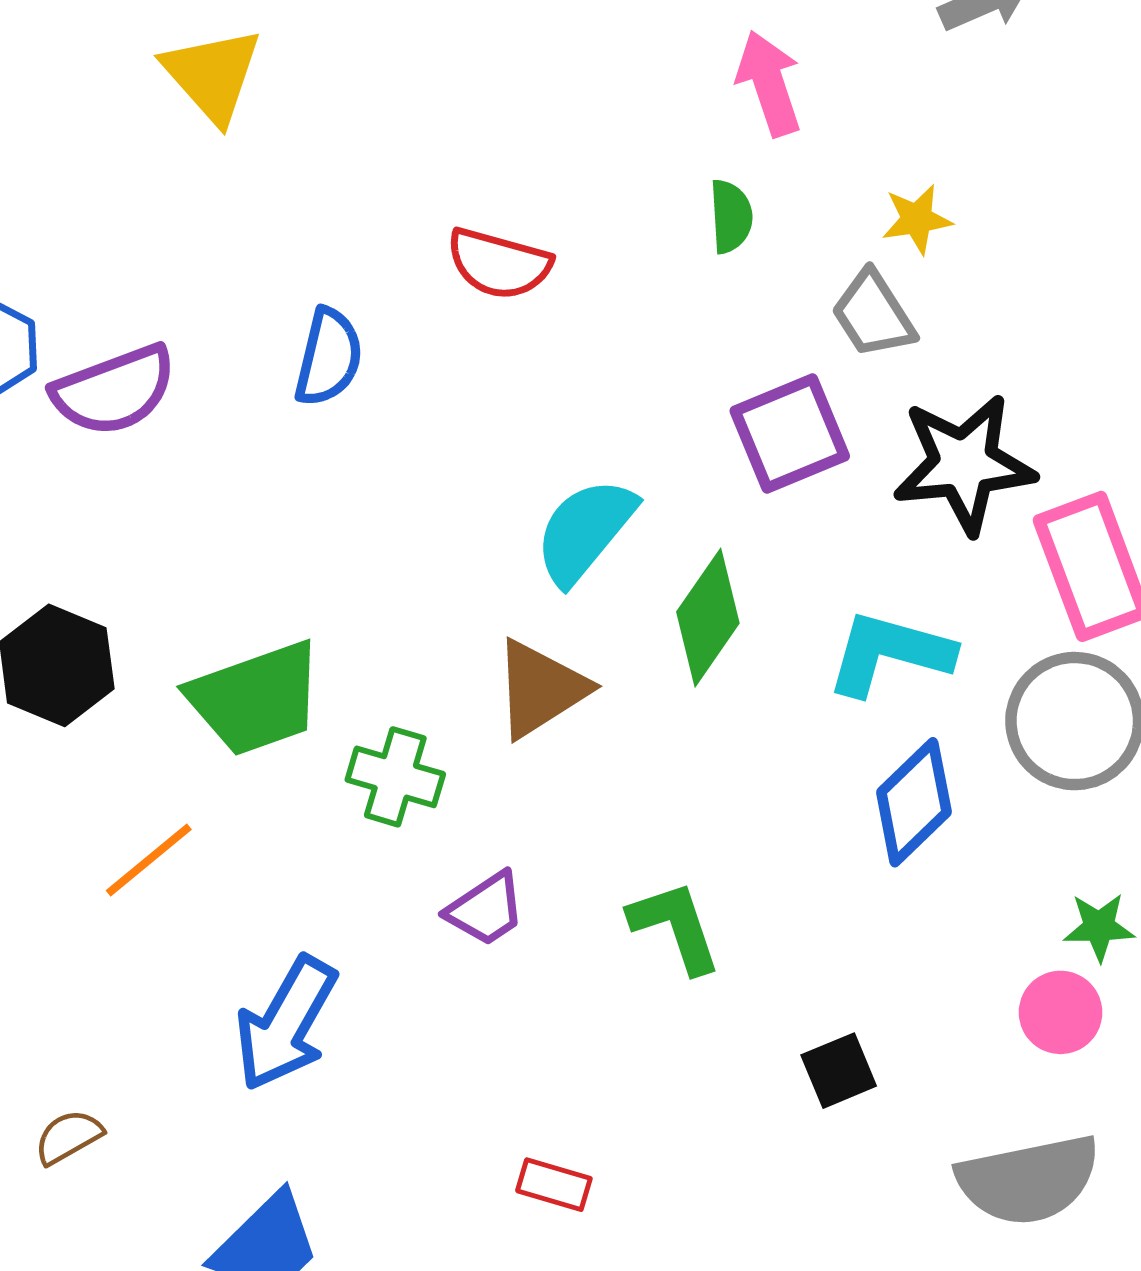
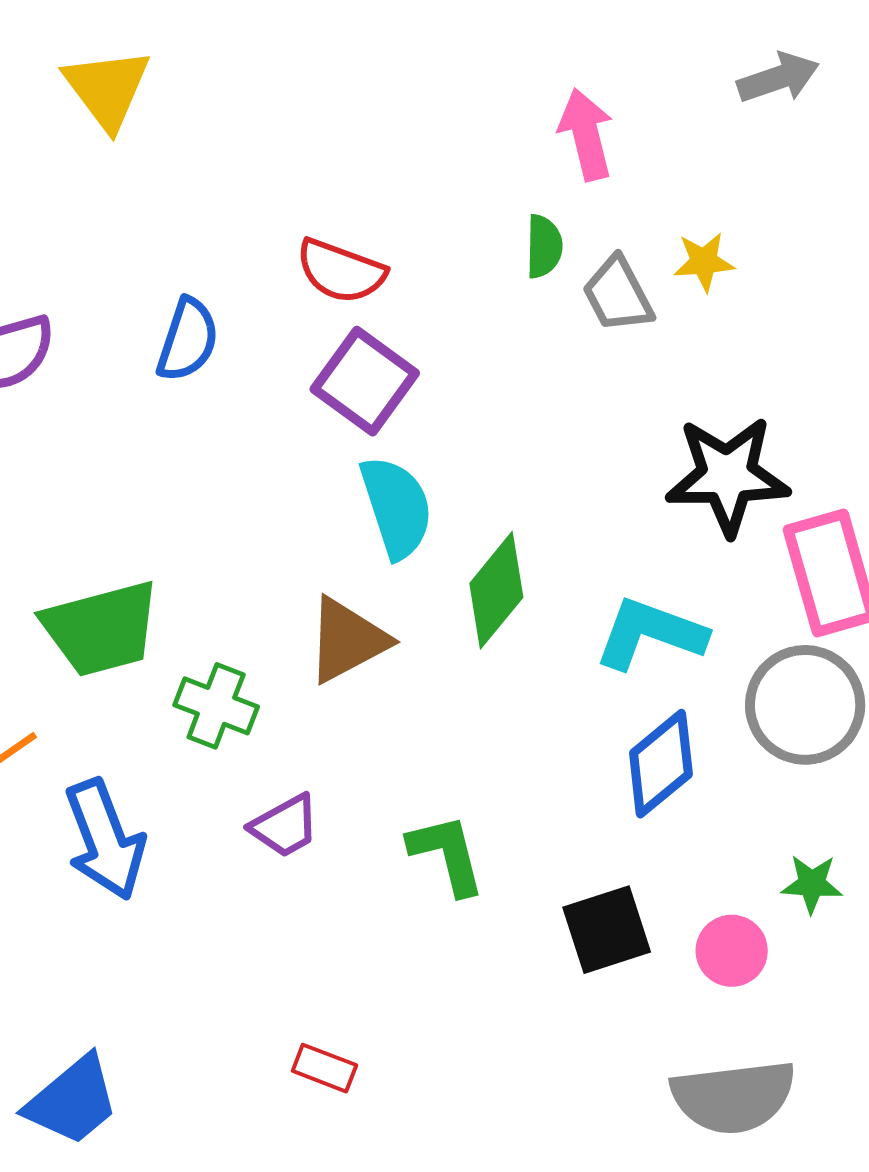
gray trapezoid: (873, 314) -> (618, 295), moved
purple square: (790, 434) -> (365, 381), moved, turned -36
cyan semicircle: (585, 531) -> (396, 507), turned 118
pink circle: (1061, 1012) -> (732, 951), moved
blue arrow: (286, 1023) -> (105, 840), moved, turned -55
black square: (839, 1071) -> (607, 930), moved, size x1.4

